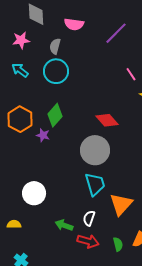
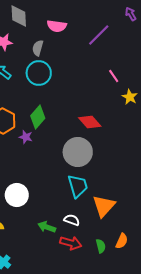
white semicircle: (89, 218) -> (72, 220), turned 91

